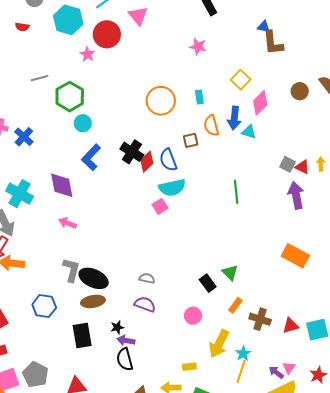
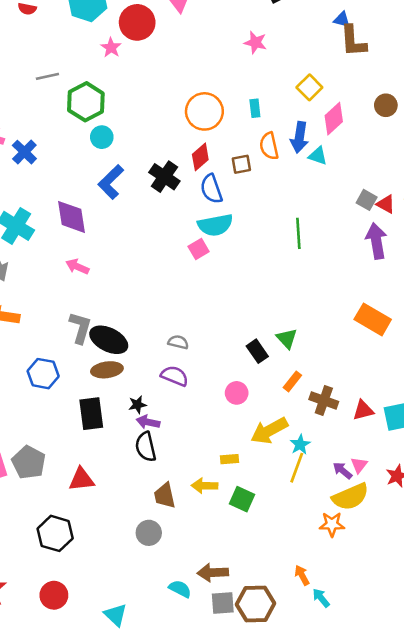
red diamond: (147, 162) -> (200, 157), moved
yellow arrow: (219, 344) -> (269, 431), turned 32

